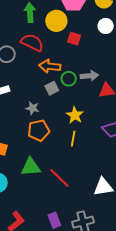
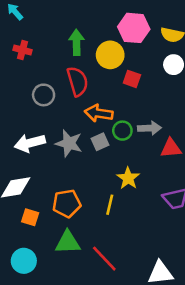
red semicircle: (32, 43) -> (77, 81), turned 45
gray star: (32, 108) -> (69, 143), moved, size x1.5
orange pentagon: (39, 130) -> (67, 203), moved
yellow line: (73, 139) -> (110, 205), moved

